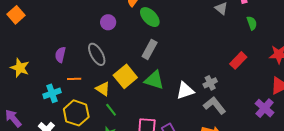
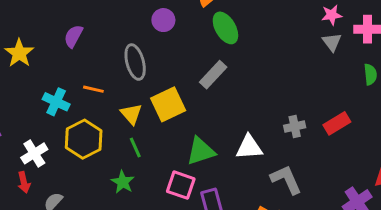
purple semicircle: (60, 55) -> (73, 36), moved
green triangle: (154, 80) -> (201, 151), moved, turned -50
gray cross: (210, 83) -> (295, 126), moved
cyan cross: (52, 93) -> (56, 102), turned 30

